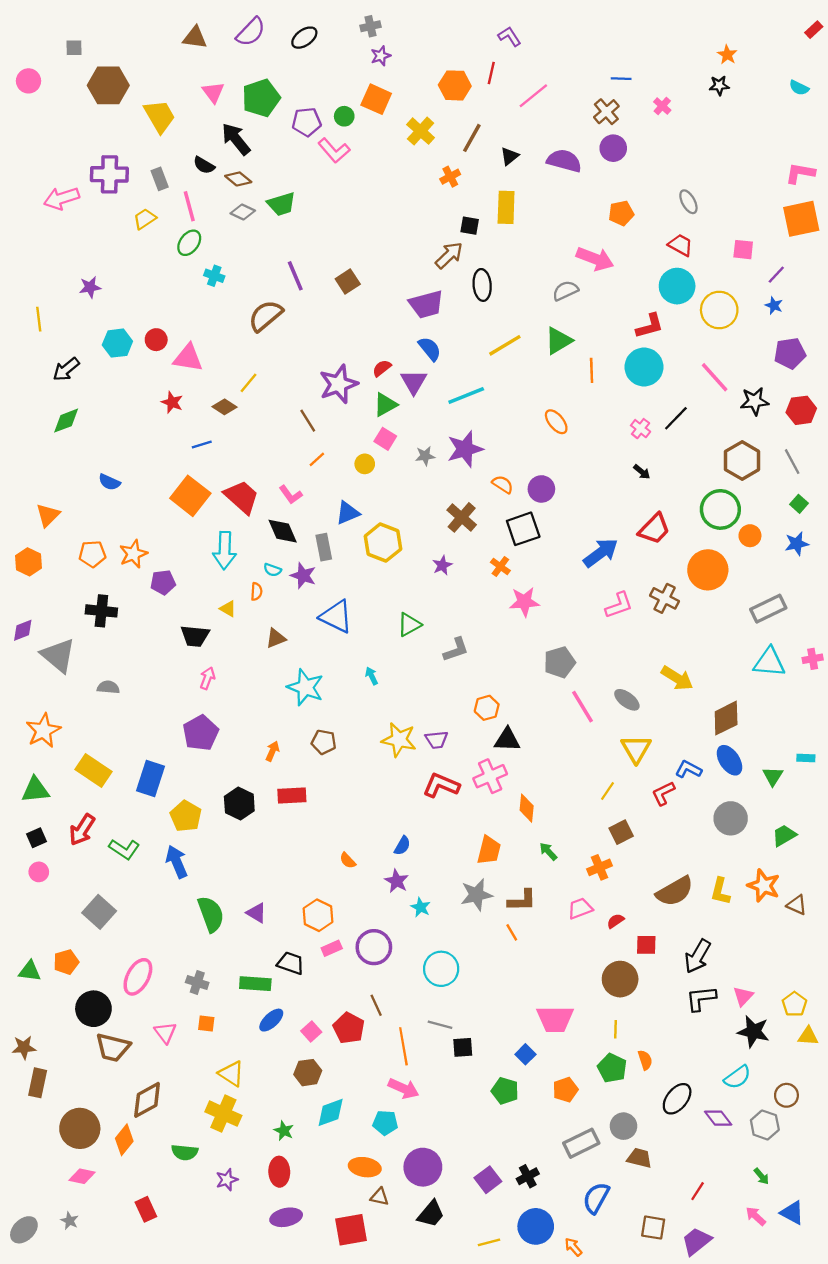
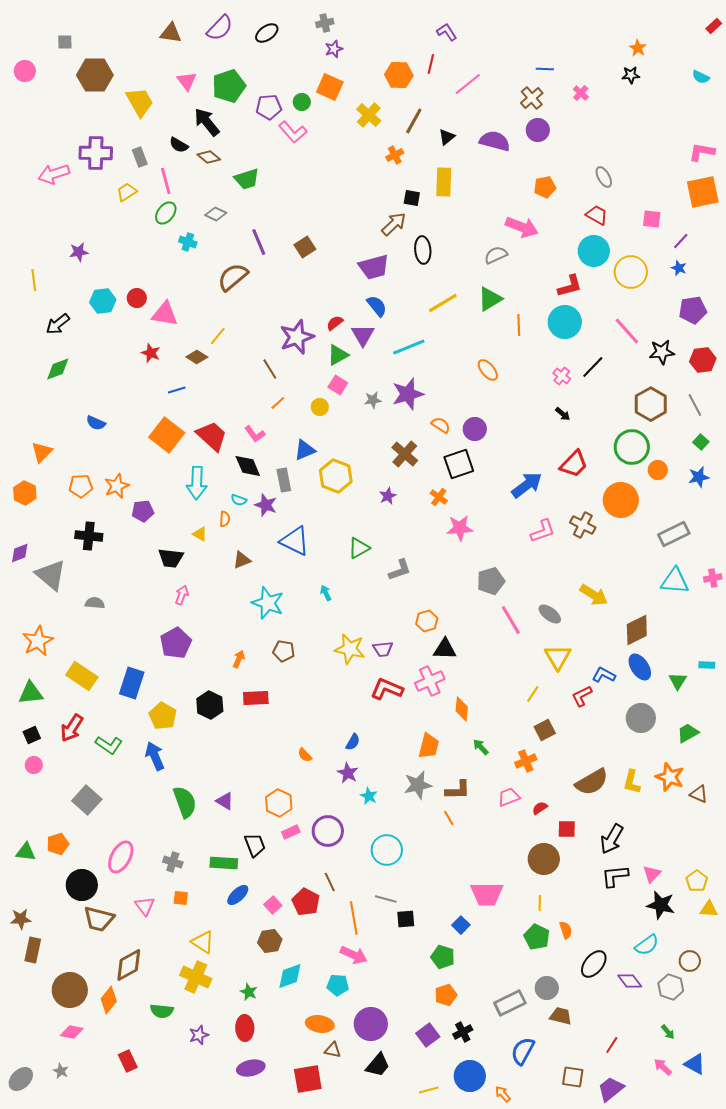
gray diamond: (243, 212) -> (216, 214), moved
black trapezoid: (291, 963) -> (255, 845), turned 50
orange pentagon: (565, 1090) -> (446, 995), moved

